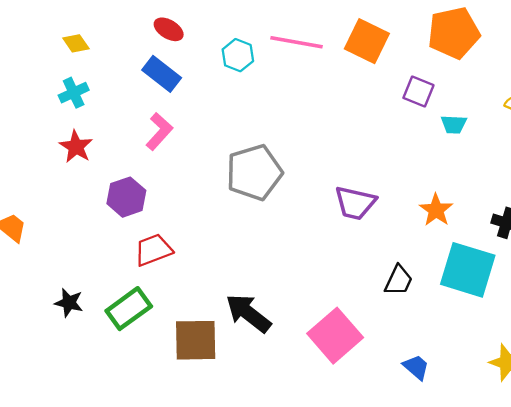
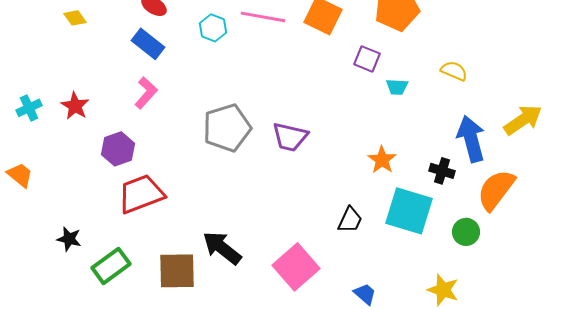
cyan cross: (74, 93) -> (29, 108), moved
purple trapezoid: (355, 203) -> (290, 137), moved
red trapezoid: (153, 250) -> (141, 194), size x1.4
green rectangle: (129, 309) -> (111, 266), moved

